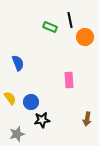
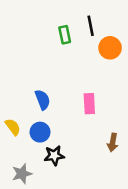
green rectangle: (50, 27) -> (65, 35), turned 56
blue semicircle: (18, 63) -> (43, 100), moved
brown arrow: (87, 119) -> (113, 142), moved

